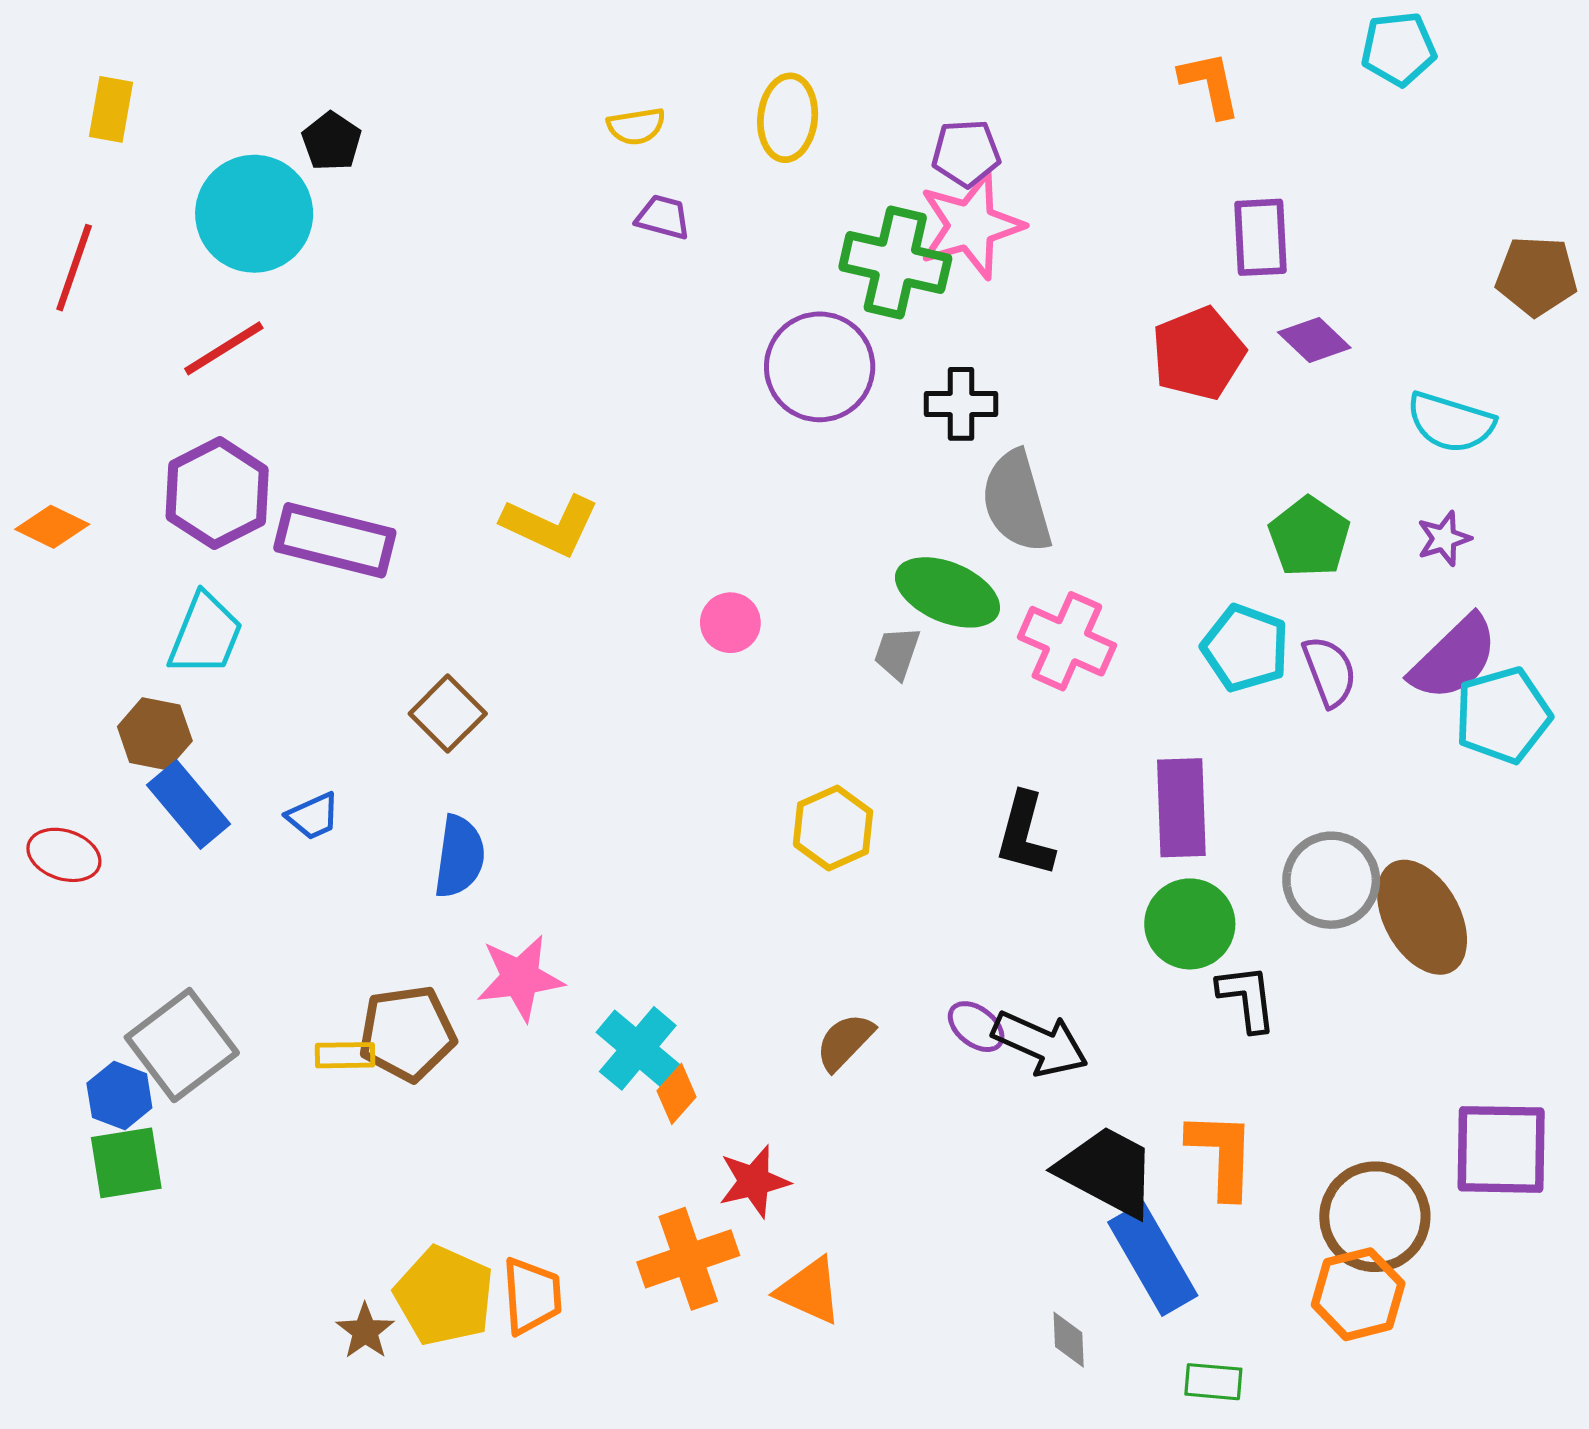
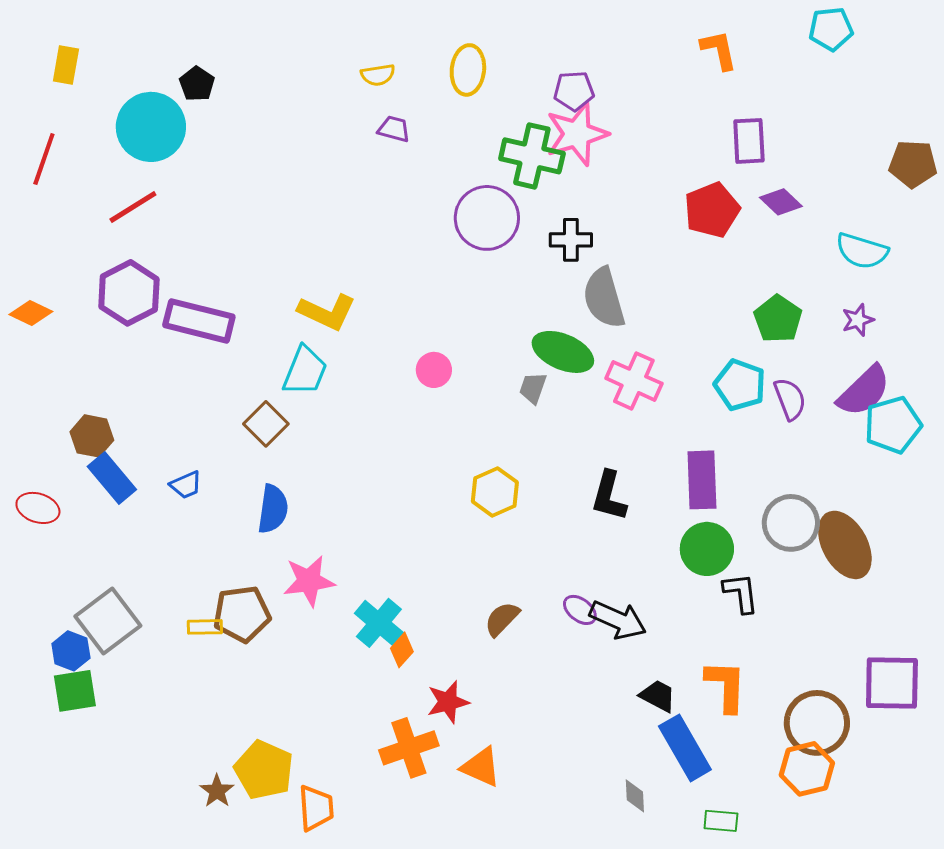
cyan trapezoid: (205, 634) -> (305, 371), moved
black trapezoid: (1107, 1171) -> (658, 696), size x0.6
orange trapezoid: (532, 1296) -> (316, 808), moved

